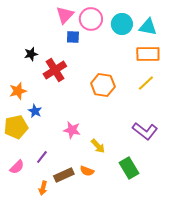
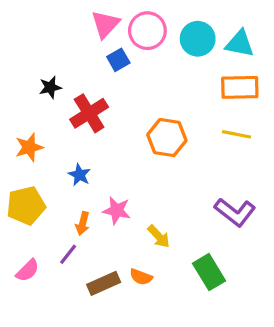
blue square: (73, 37) -> (118, 60), turned -32
yellow line: (146, 83) -> (237, 134), turned 54
blue star: (35, 111) -> (79, 175), moved
orange arrow: (43, 188) -> (83, 223), moved

